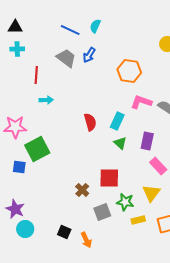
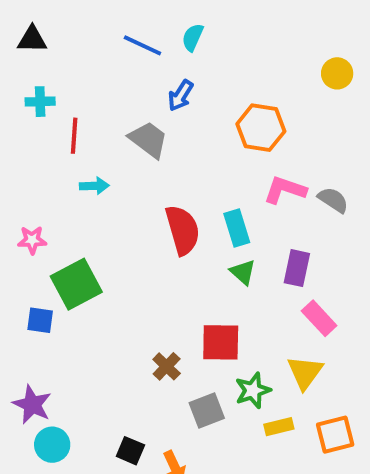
cyan cross: (17, 49) -> (40, 102), moved
gray trapezoid: (66, 58) -> (148, 140), moved
cyan rectangle: (117, 121) -> (237, 228), turned -42
red semicircle: (90, 122) -> (183, 230), size x1.4
pink star: (15, 127) -> (32, 240), size x0.6
green star: (125, 202) -> (253, 390), turned -30

